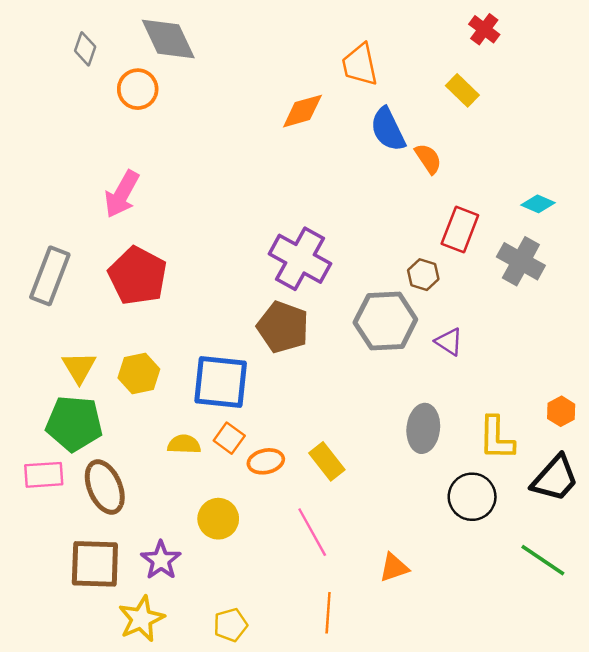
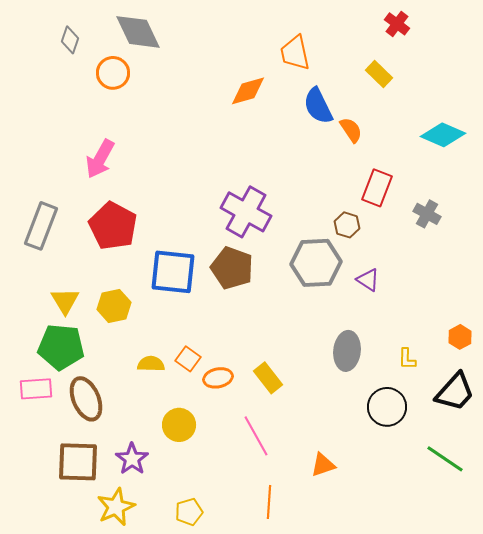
cyan diamond: (538, 204) -> (443, 135), moved, size x1.6
gray cross: (521, 261) -> (427, 214), size x0.7
blue square: (221, 382) -> (173, 272), moved
yellow L-shape: (496, 438) -> (407, 359), size x0.6

